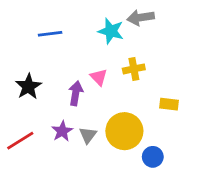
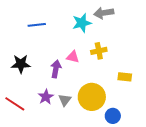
cyan star: (111, 31) -> (82, 23), turned -30
pink triangle: (99, 77) -> (73, 57), turned -32
black star: (28, 87) -> (21, 64), turned 30
red line: (20, 141) -> (15, 104), turned 65

